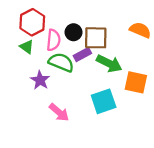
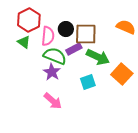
purple star: (40, 80) -> (52, 72), moved
orange square: (136, 82) -> (122, 74), turned 30
cyan square: (104, 101) -> (88, 82), moved, size x0.7

